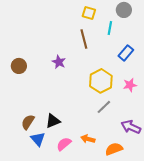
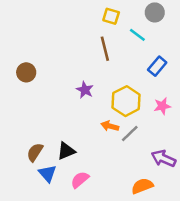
cyan line: (110, 28) -> (137, 35), turned -64
purple star: (59, 62) -> (85, 90), moved
brown circle: (19, 66) -> (26, 72), moved
orange arrow: (88, 139) -> (110, 126), moved

